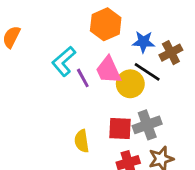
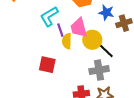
black line: (147, 72) -> (105, 50), moved
red square: (120, 129) -> (47, 65), moved
yellow semicircle: (82, 141) -> (67, 41), moved

